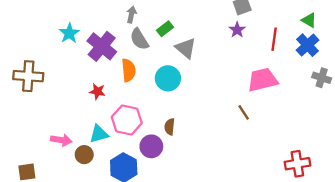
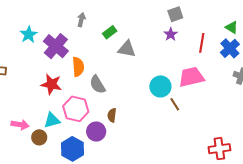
gray semicircle: (139, 39) -> (97, 84), moved
gray triangle: (186, 48) -> (127, 49), turned -30
cyan circle: (168, 78) -> (160, 86), moved
red star: (97, 91) -> (51, 84), size x1.5

